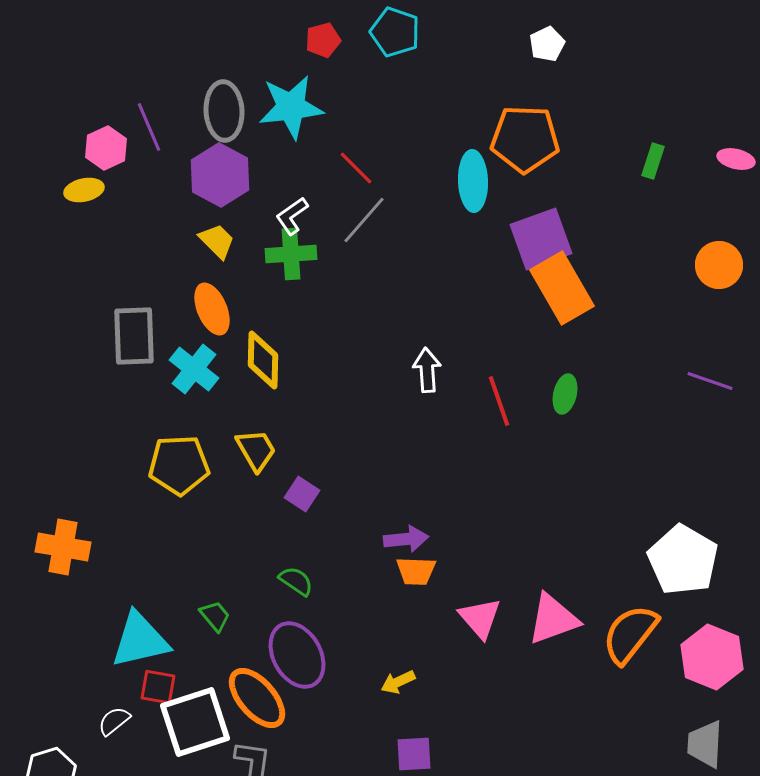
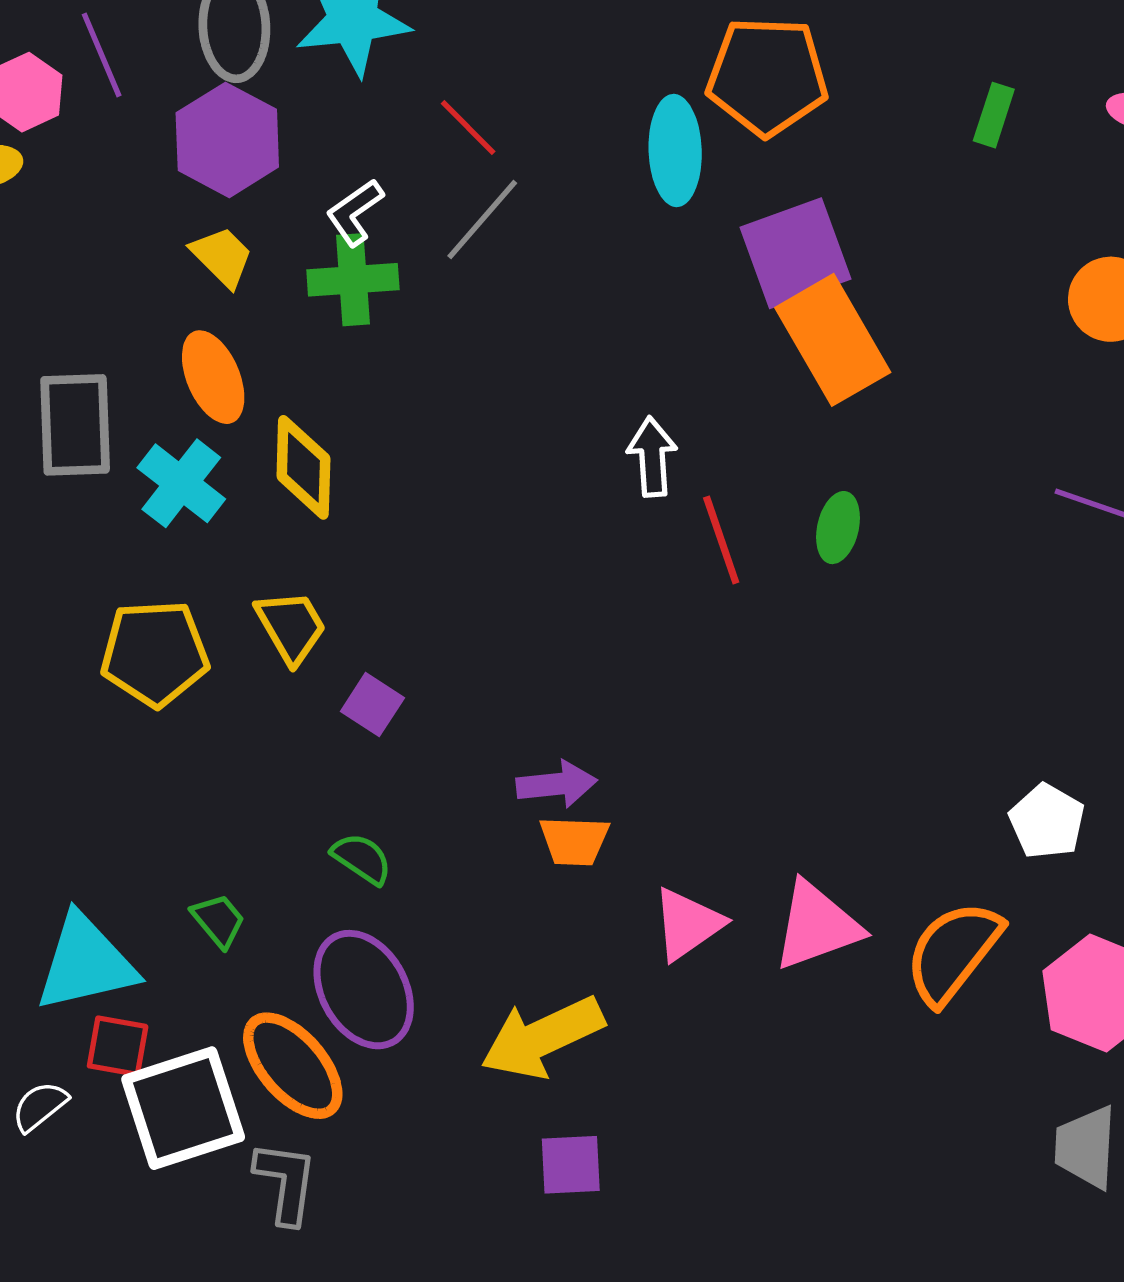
white arrow: (427, 370) -> (652, 457), moved
white pentagon: (683, 560) -> (1047, 821), size x0.6
pink triangle: (480, 618) -> (688, 924), turned 36
yellow arrow: (398, 682) -> (542, 1037), size x2.0

